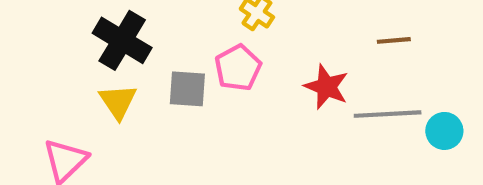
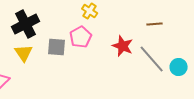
black cross: (122, 40) -> (26, 24), turned 32
gray line: (388, 114) -> (152, 59), turned 52

